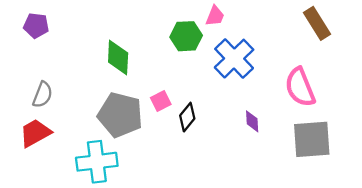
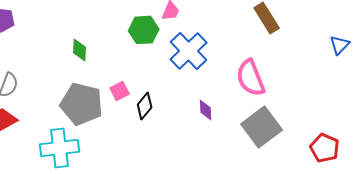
green diamond: (118, 57) -> (80, 50), size x0.7
gray square: (312, 139) -> (262, 127), turned -33

